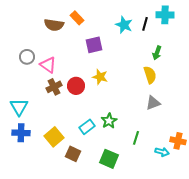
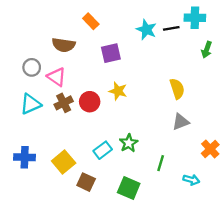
black line: (145, 24) -> (171, 28), turned 64
brown semicircle: (54, 25) -> (64, 45), moved
green arrow: (157, 53) -> (207, 50), moved
cyan triangle: (19, 107) -> (31, 104), moved, turned 36
orange cross: (178, 141) -> (210, 149), moved, turned 35

